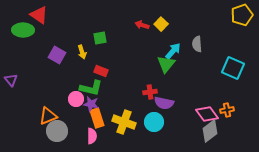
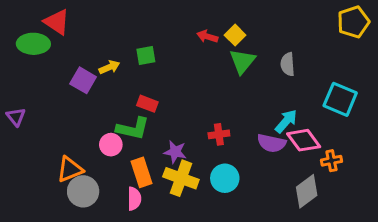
cyan arrow: (173, 51) -> (286, 121), moved
yellow arrow: (82, 52) -> (109, 67), moved, turned -96
green triangle: (166, 64) -> (242, 61), moved
purple semicircle: (164, 103) -> (272, 143), moved
purple star: (91, 104) -> (175, 152), moved
pink diamond: (207, 114) -> (304, 140), moved

